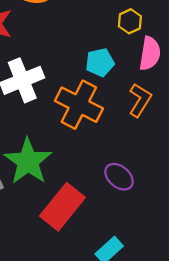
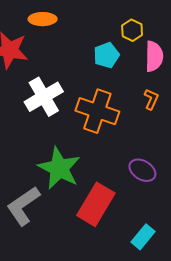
cyan pentagon: (100, 62) -> (106, 55), moved
orange L-shape: (140, 100) -> (151, 99), size x0.7

